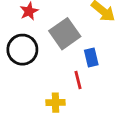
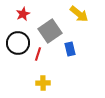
red line: (78, 80) -> (38, 54), moved, turned 32

